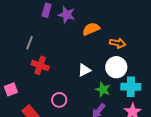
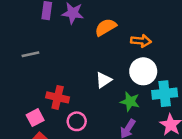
gray line: (29, 43) -> (30, 54), turned 64
red cross: (40, 65) -> (58, 97), moved
pink square: (11, 89) -> (35, 118), moved

